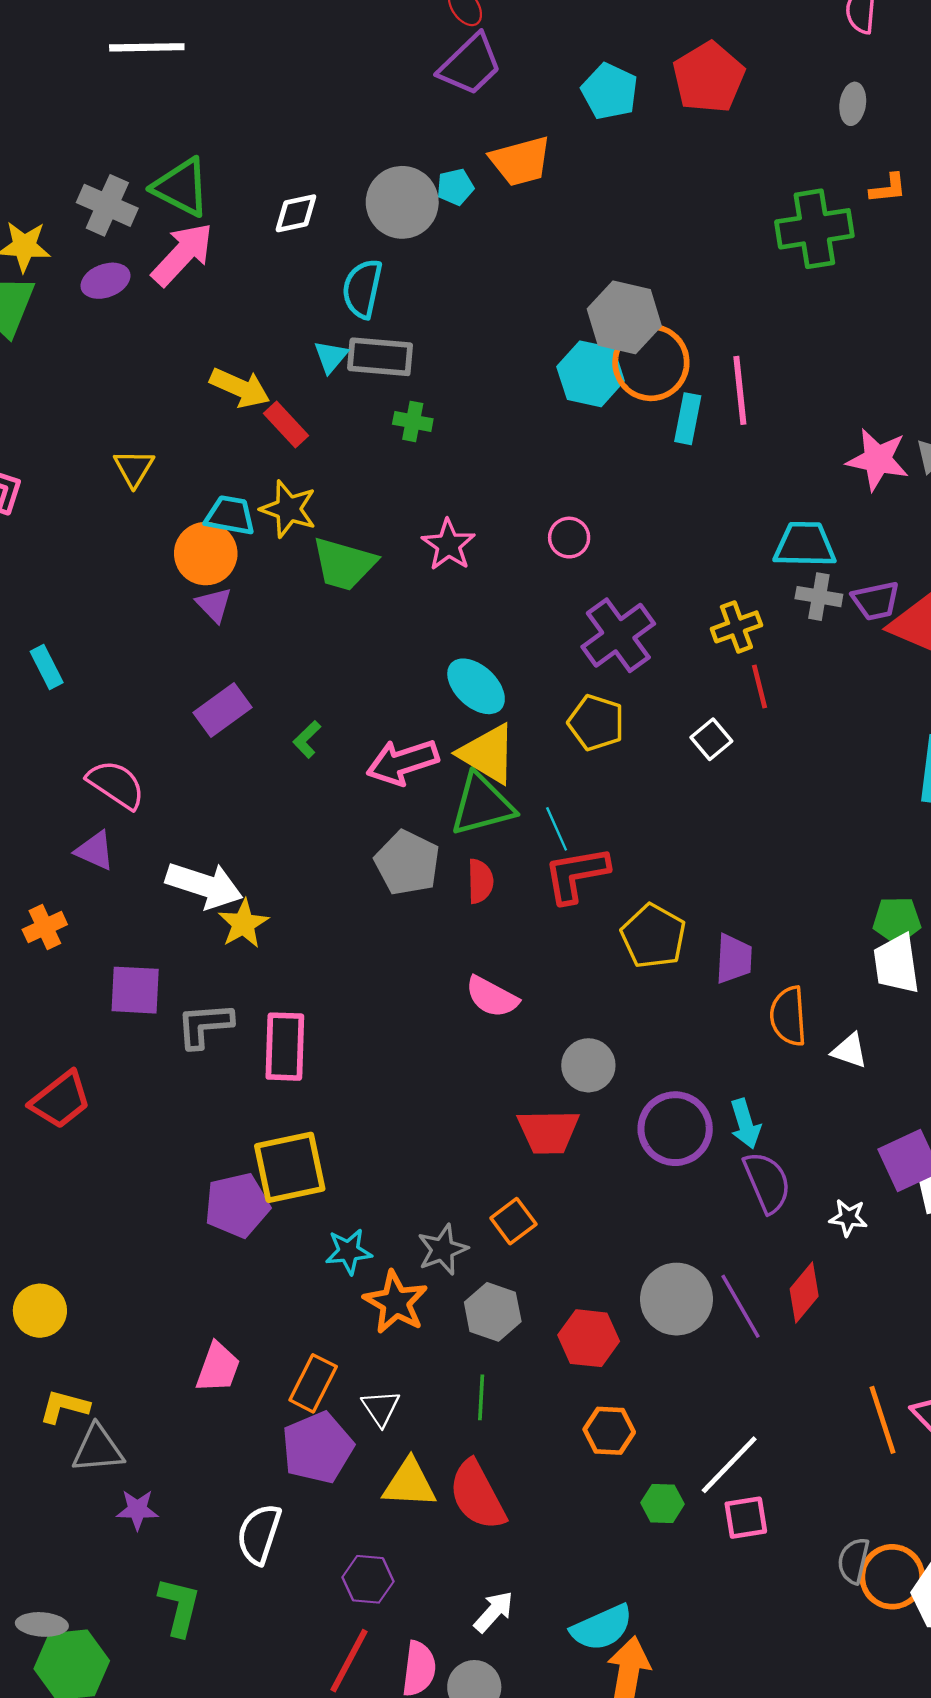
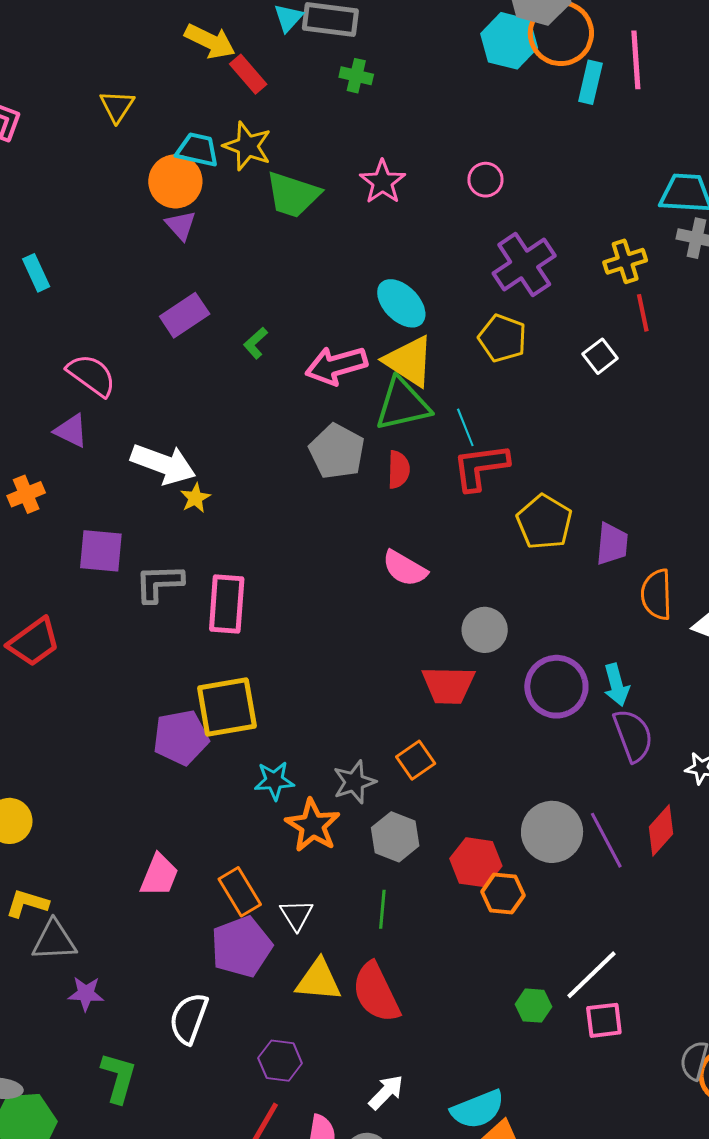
yellow star: (243, 924) -> (195, 498), size x0.7
orange rectangle: (313, 1383) -> (240, 892), turned -60
orange hexagon: (609, 1431) -> (503, 893), moved

